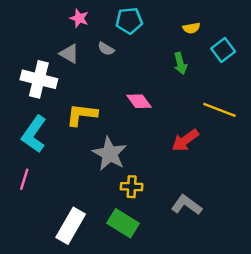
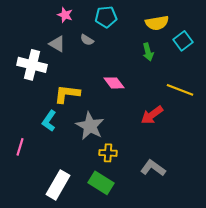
yellow semicircle: (191, 28) -> (157, 23), size x1.6
cyan L-shape: (34, 134) -> (49, 121), moved, size x0.7

